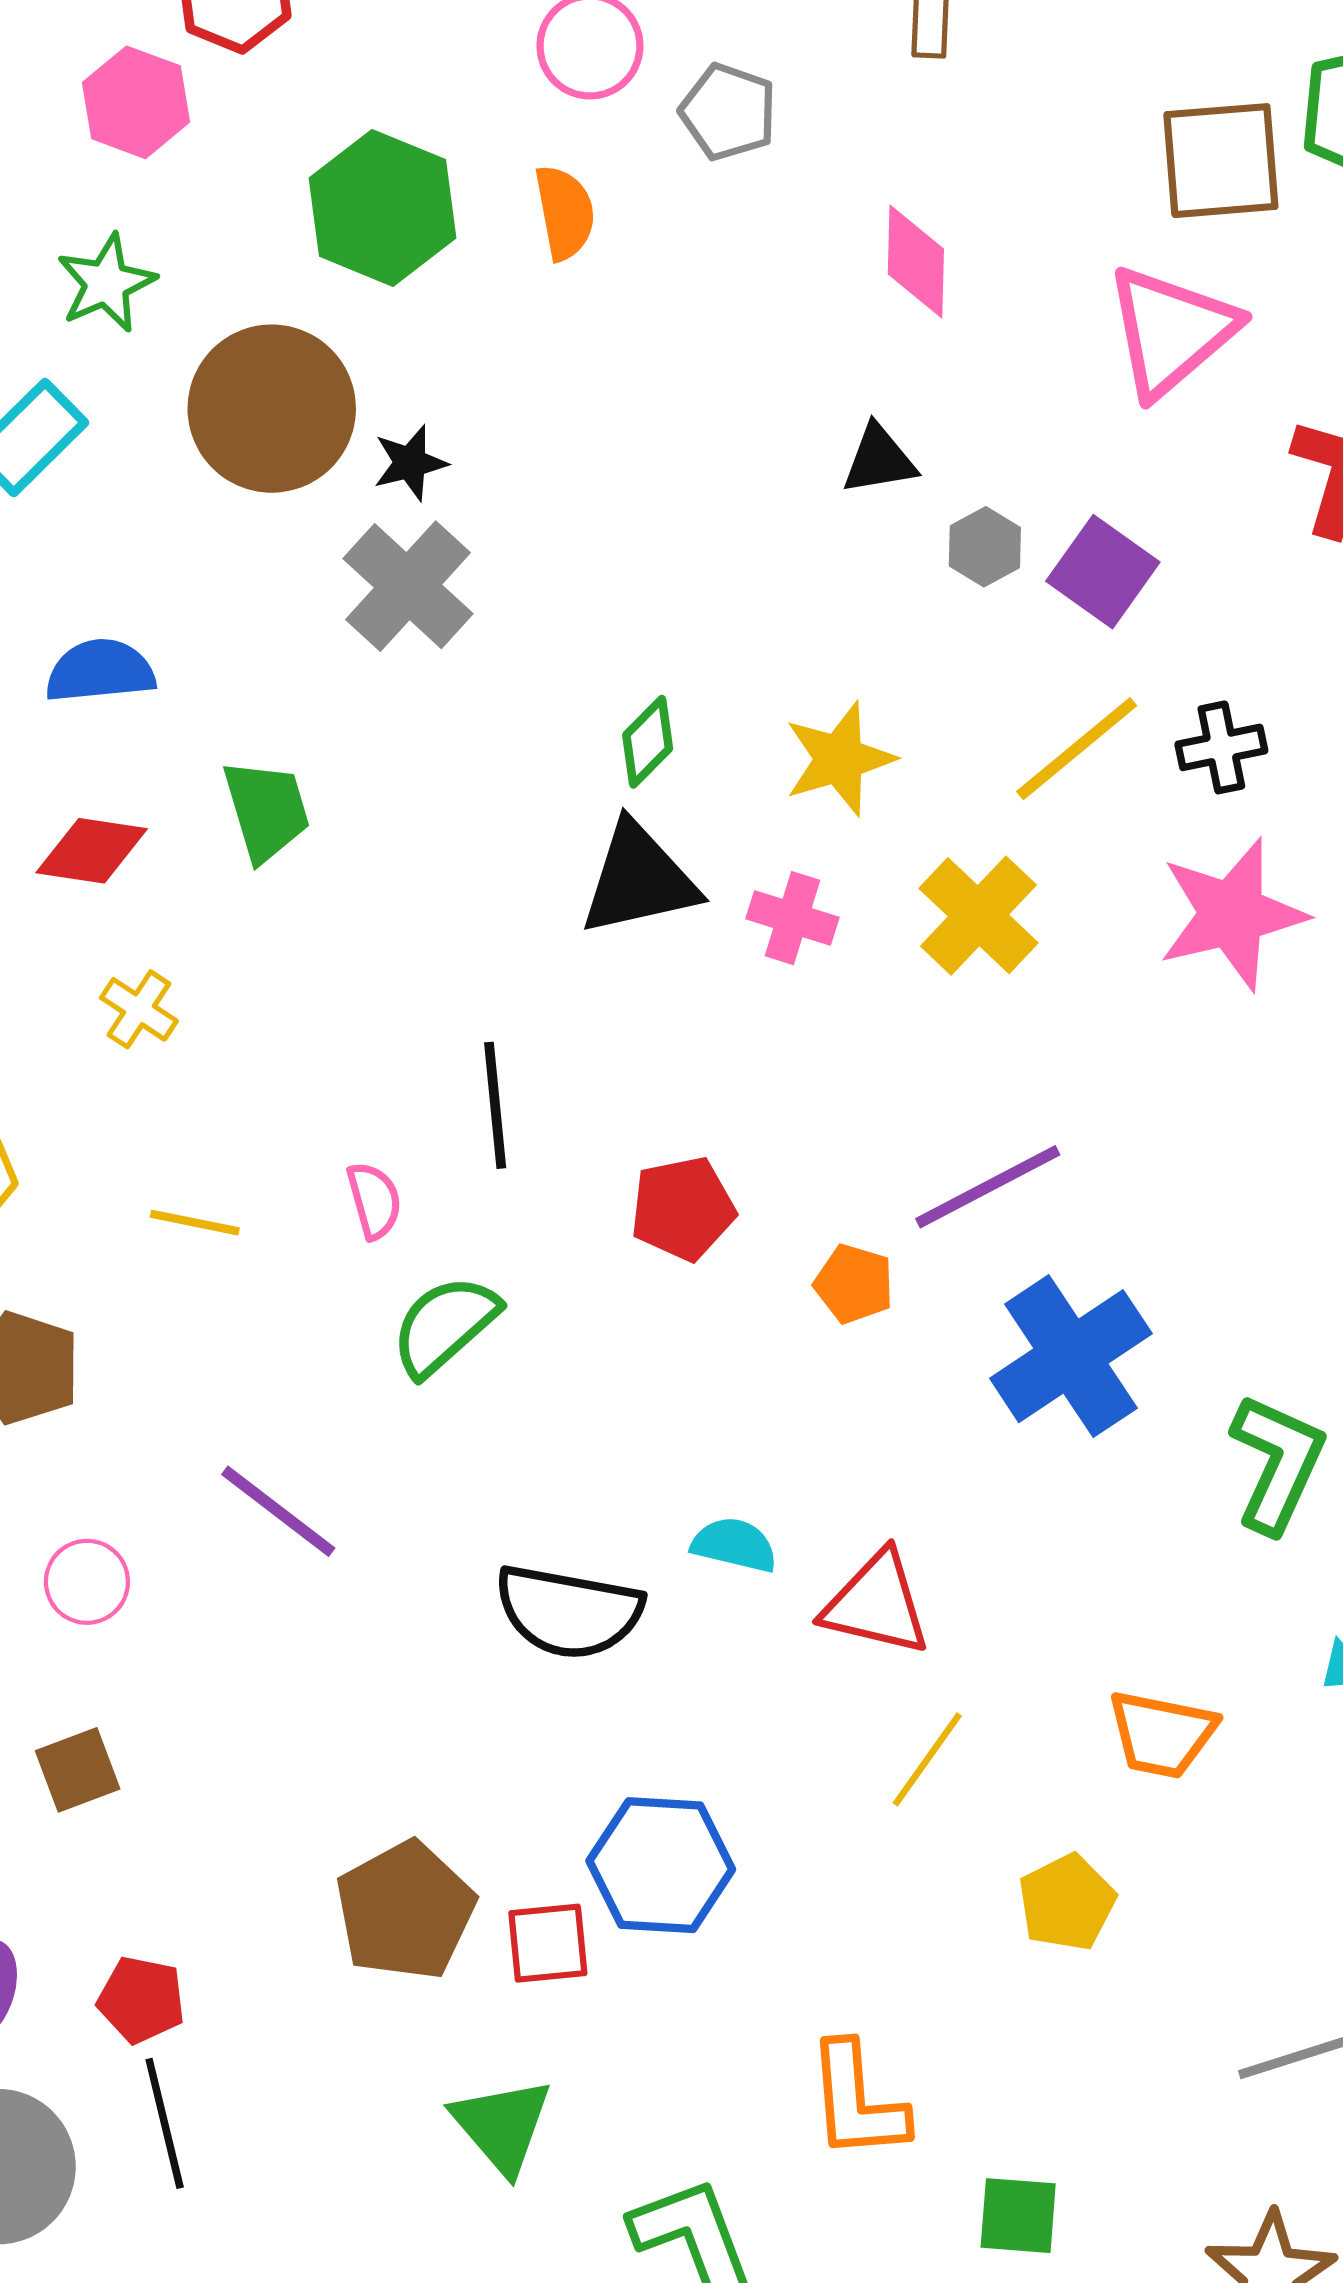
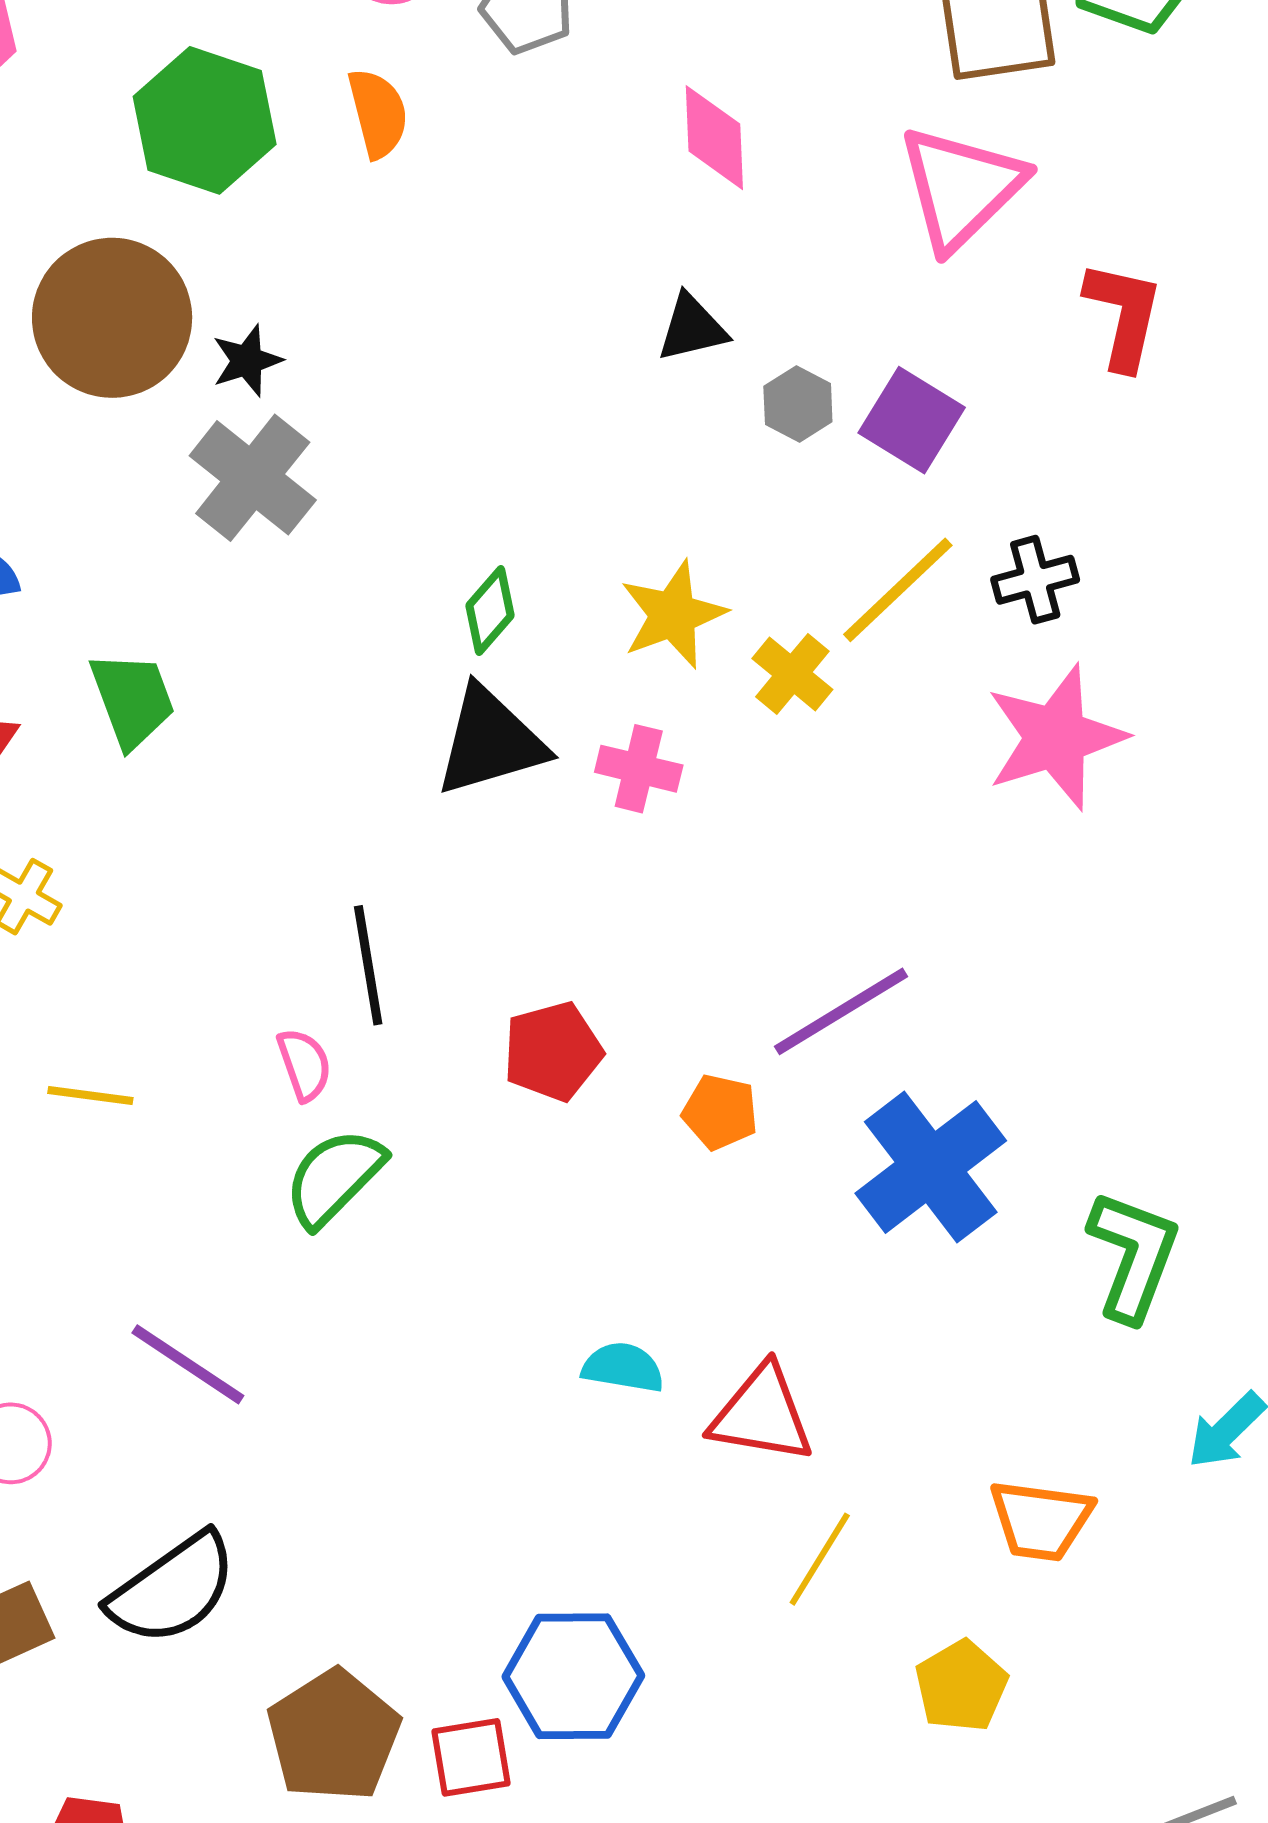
yellow cross: (979, 916) -> (792, 674), moved, size x0.7
pink semicircle: (374, 1200) -> (304, 1064), moved
black semicircle: (569, 1612) -> (173, 1589), moved, turned -42

